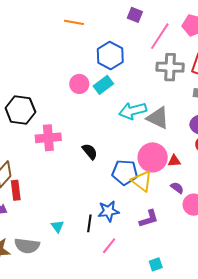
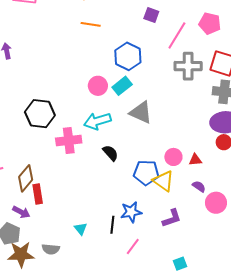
cyan arrow: (133, 111) -> (97, 121), moved
gray triangle: (158, 118) -> (141, 112), moved
pink circle: (153, 157) -> (173, 157), size x0.6
gray semicircle: (27, 246) -> (51, 249), size x0.7

